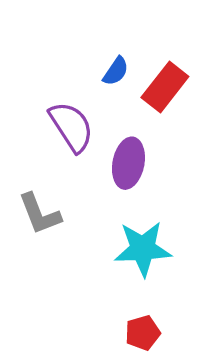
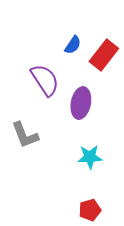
cyan star: (143, 249) -> (90, 157), size x0.7

